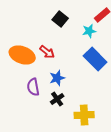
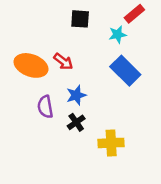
black square: (60, 19) -> (80, 19), turned -35

